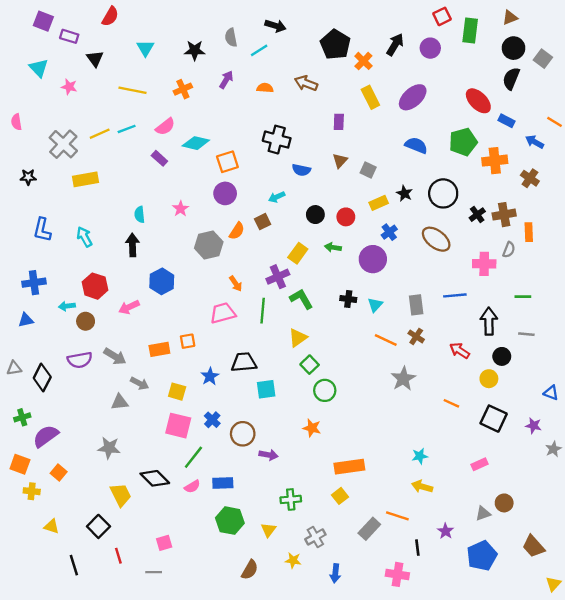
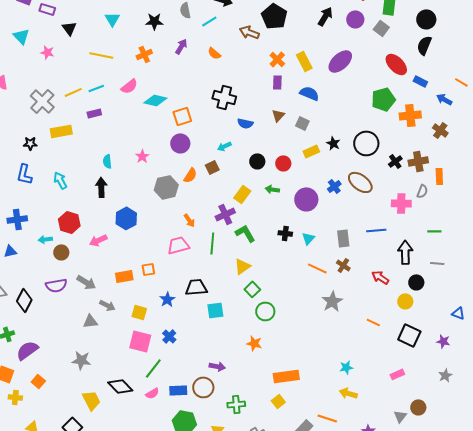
gray square: (543, 59) -> (381, 28), moved
orange cross: (363, 61) -> (277, 59), moved
brown arrow: (306, 83) -> (249, 32), moved
orange semicircle: (265, 88) -> (214, 53), turned -144
blue semicircle: (416, 145) -> (309, 93), moved
purple rectangle: (159, 158) -> (94, 113), moved, turned -56
black star: (28, 177) -> (30, 143), moved
blue cross: (389, 232) -> (334, 186), moved
brown circle: (243, 434) -> (203, 387), moved
gray star: (553, 449) -> (445, 375), moved
gray triangle: (483, 514) -> (400, 416), turned -32

